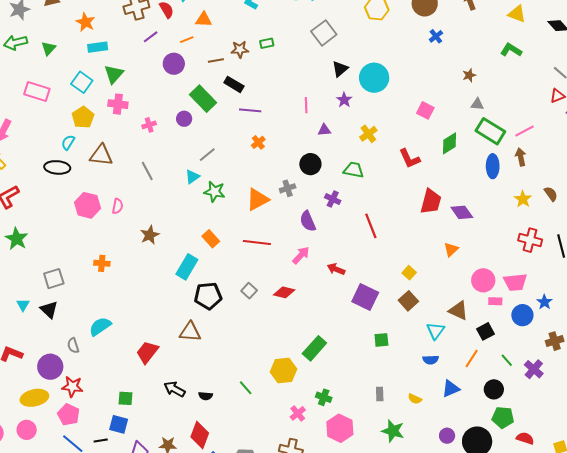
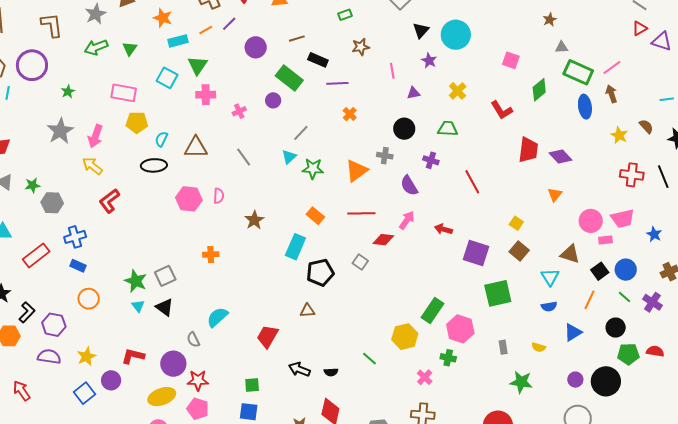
orange line: (187, 40) -> (206, 30), moved
brown star: (240, 49) -> (361, 47), moved
yellow pentagon: (83, 117) -> (137, 122), moved, turned -30
gray cross: (288, 188) -> (385, 156), turned 35
green star: (17, 239) -> (136, 281), moved
red diamond: (284, 292) -> (383, 240), moved
blue circle: (522, 315) -> (626, 270), moved
brown triangle: (190, 332) -> (307, 311), size x0.7
green square: (381, 340) -> (498, 293), size x1.8
pink hexagon: (340, 428) -> (460, 329), moved
red semicircle: (525, 438) -> (655, 351), moved

